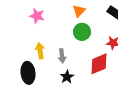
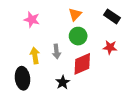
gray arrow: (62, 56) -> (56, 51), moved
red diamond: (99, 64) -> (82, 64), moved

